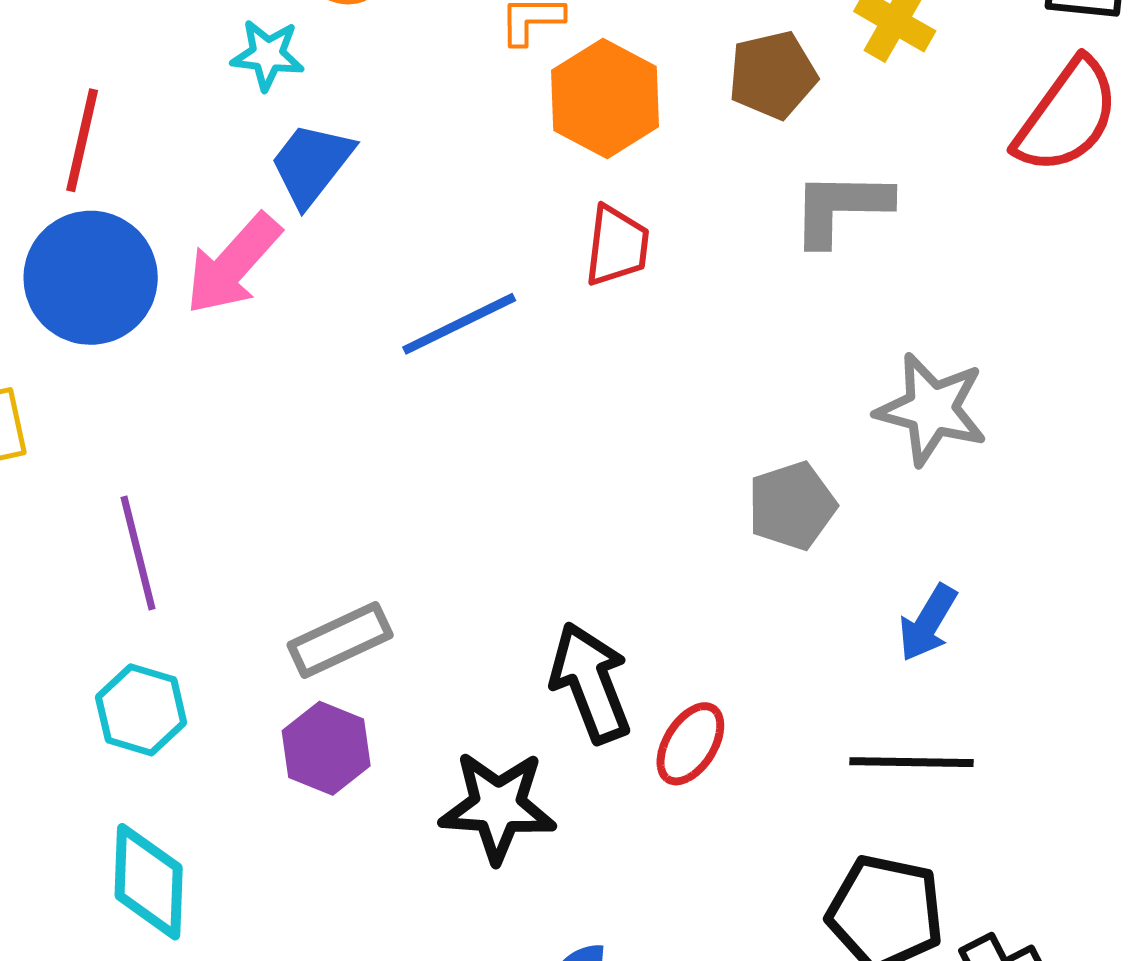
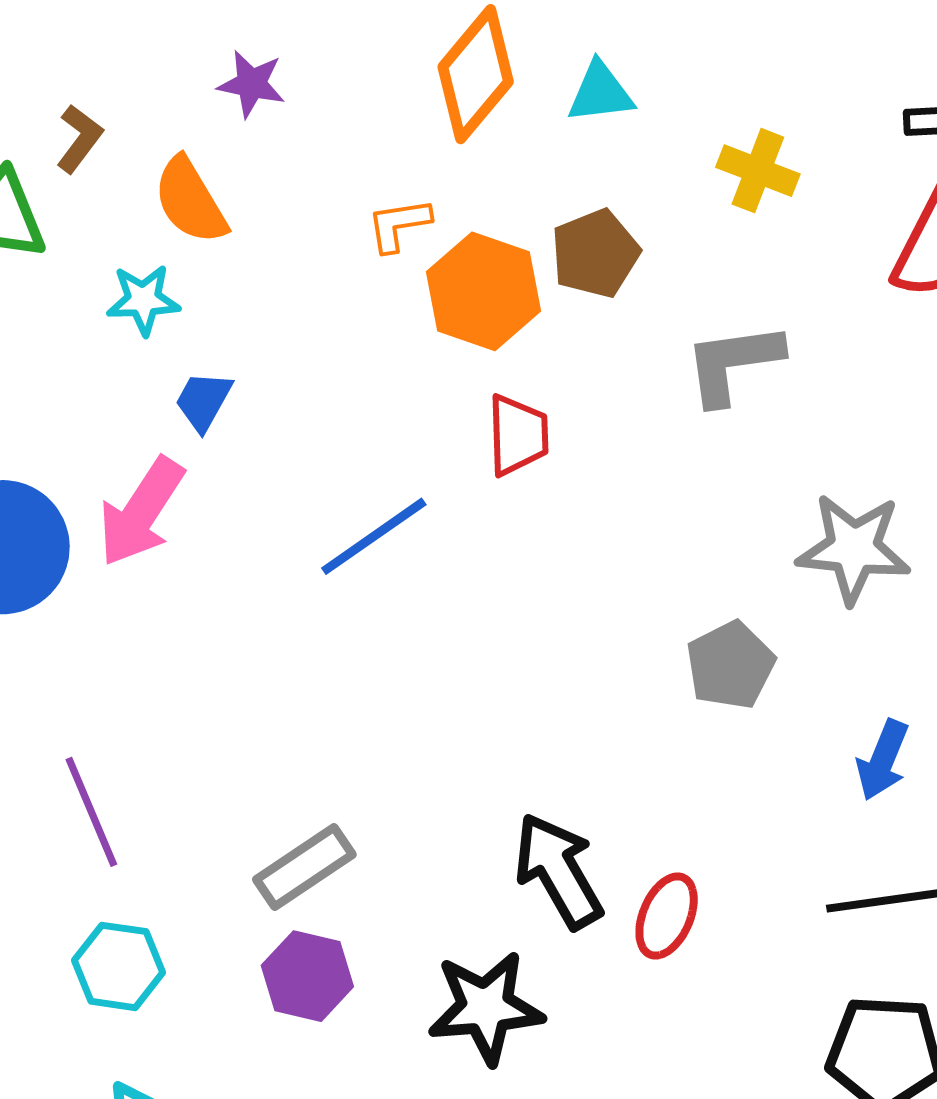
brown pentagon: (773, 75) -> (595, 253), moved
blue trapezoid: (311, 164) -> (203, 401), size x0.7

